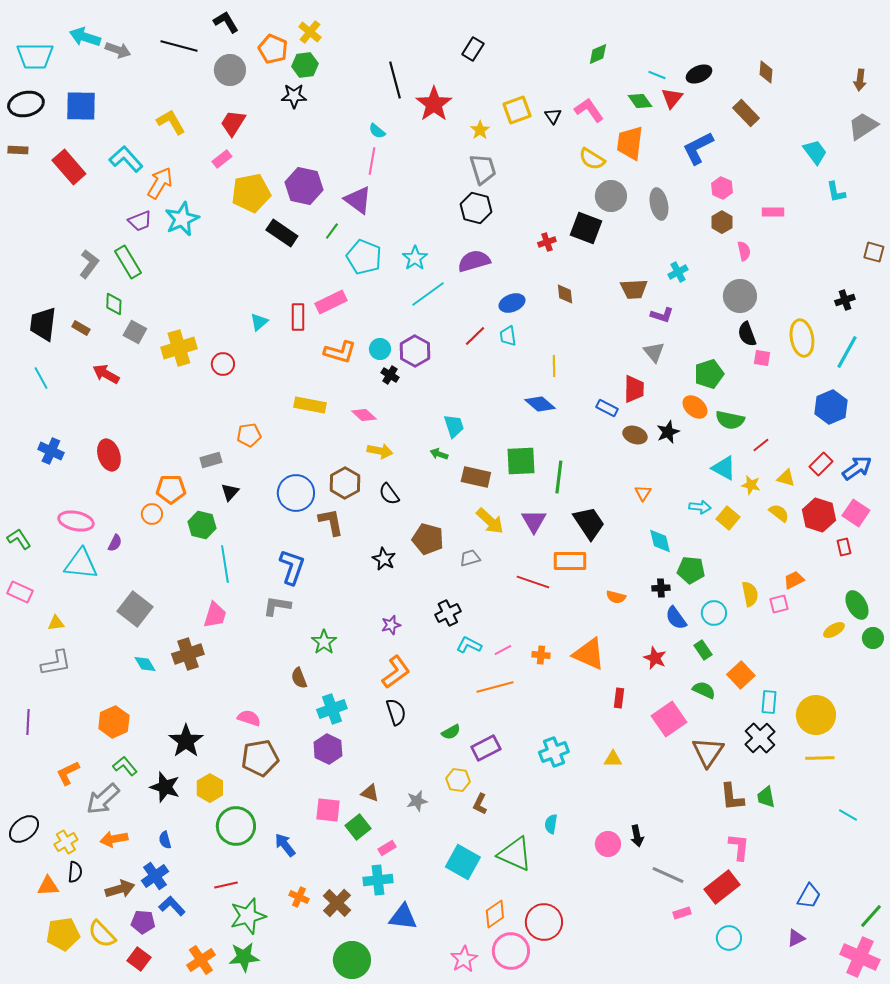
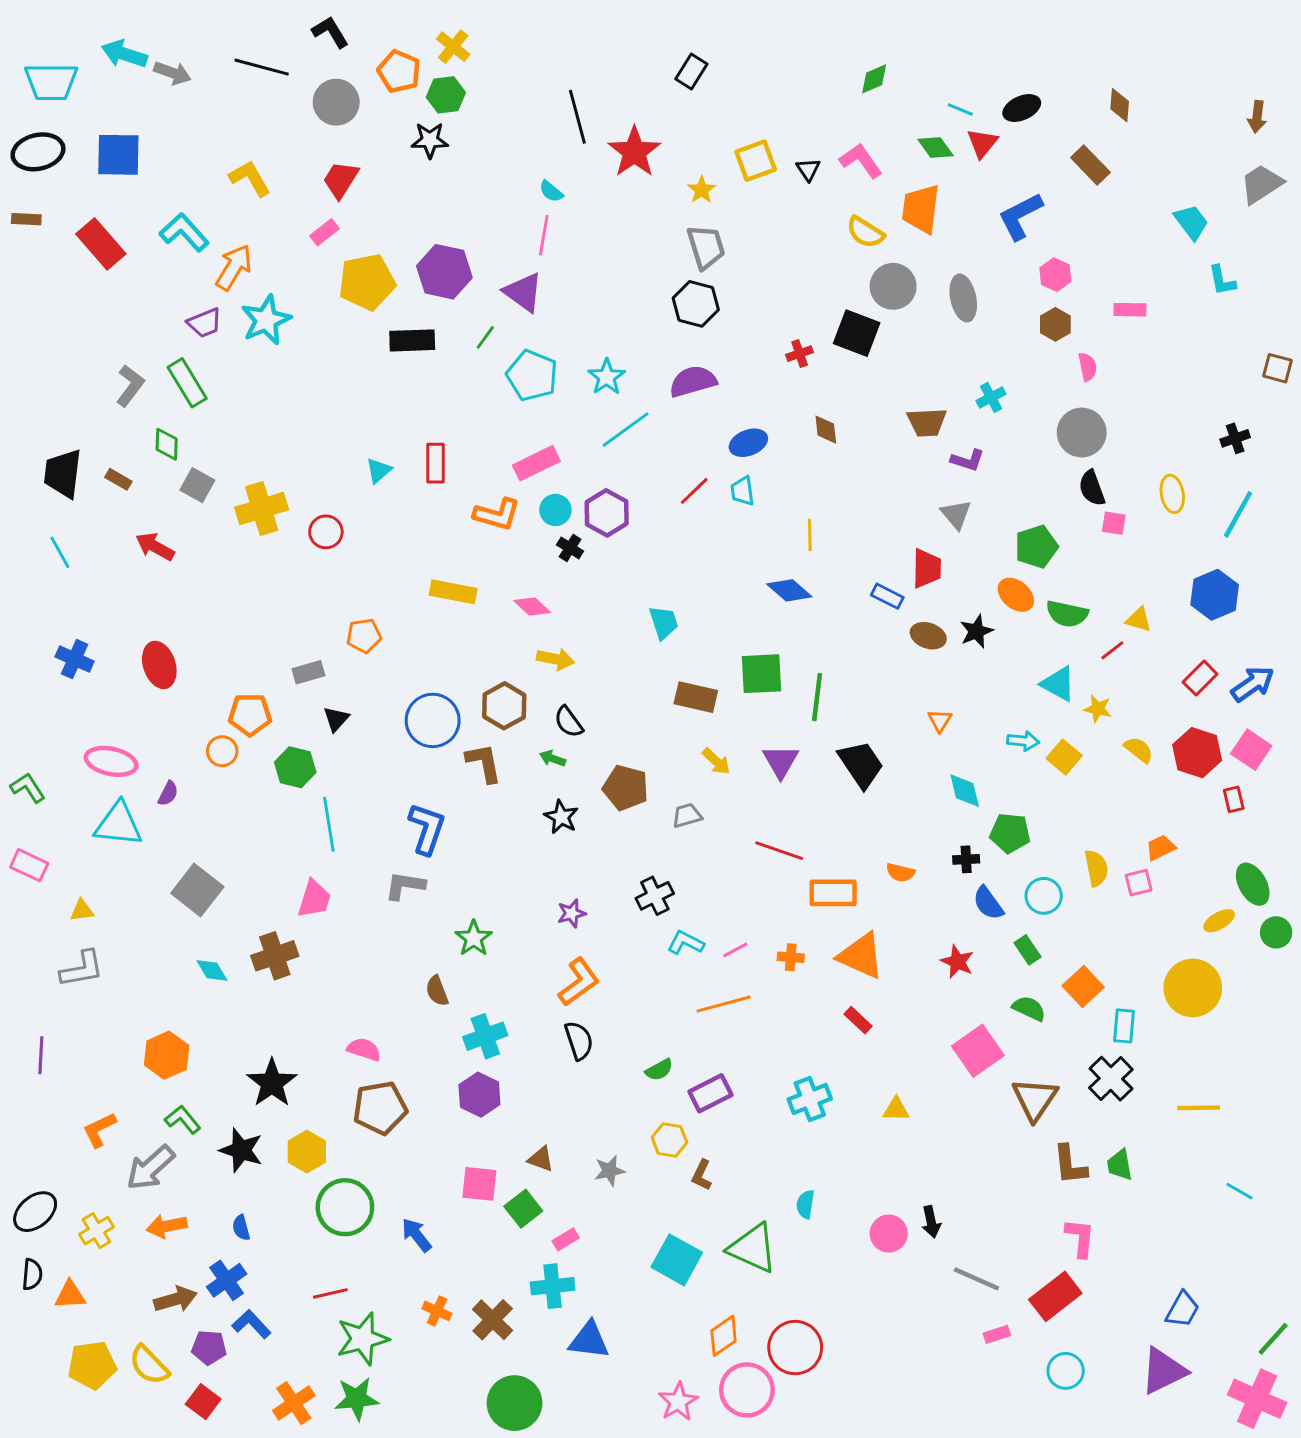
black rectangle: (282, 233) -> (412, 340), turned -36
pink rectangle: (331, 302) -> (536, 463), moved
yellow ellipse: (802, 338) -> (1172, 494), size x0.7
green arrow: (439, 454) -> (553, 758), moved
yellow triangle: (786, 478) -> (1139, 620), moved
yellow arrow: (490, 521) -> (716, 761), size x0.7
orange rectangle: (570, 561) -> (833, 893), moved
red rectangle: (619, 698) -> (858, 1020), moved, turned -54
yellow circle: (816, 715) -> (1193, 988), moved
black semicircle: (75, 872) -> (32, 1274), moved
purple triangle: (796, 938) -> (1164, 1371), size x1.8

